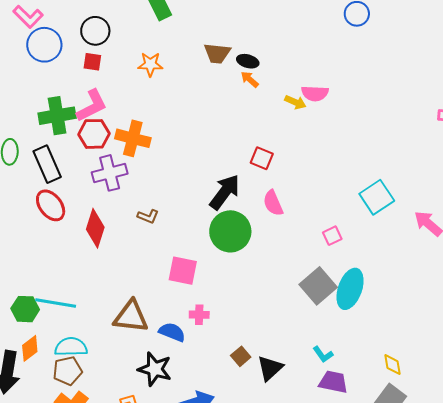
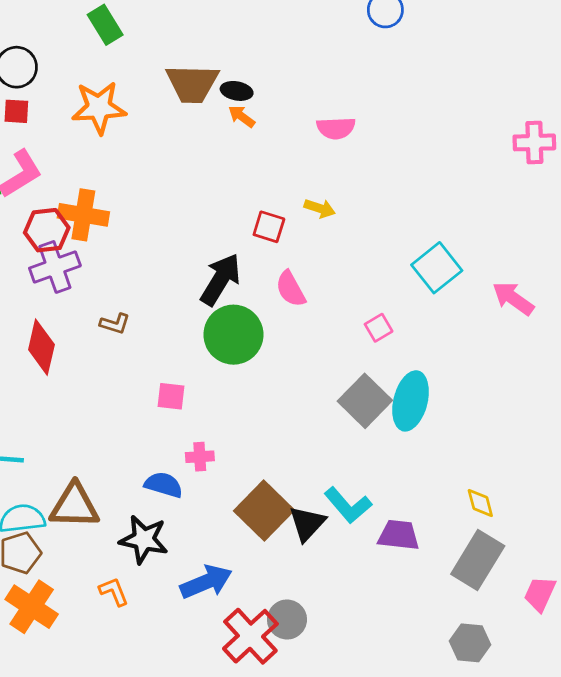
brown trapezoid: (217, 53) -> (192, 84), size x1.4
orange star: (150, 64) -> (99, 108), size x1.5
yellow arrow: (295, 102) -> (320, 208), moved
red hexagon: (94, 134) -> (47, 230), moved
pink square: (183, 271) -> (171, 396), size x0.7
brown triangle: (131, 317) -> (74, 506), moved
cyan L-shape: (323, 354) -> (348, 505), moved, size x1.6
brown square: (241, 356) -> (264, 510), size x2.0

